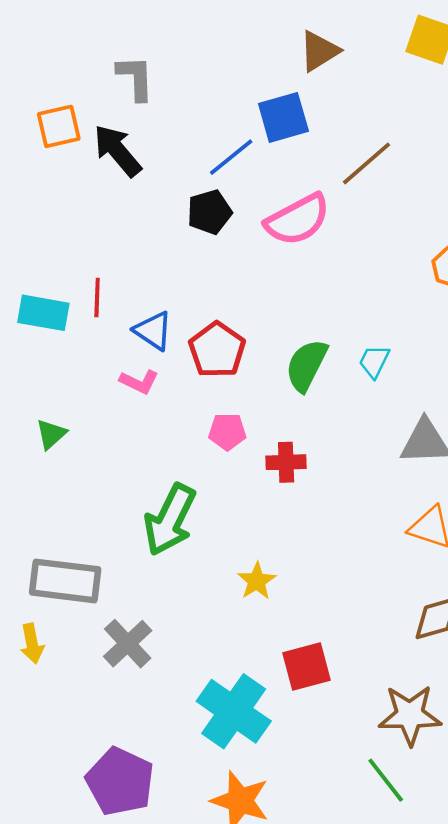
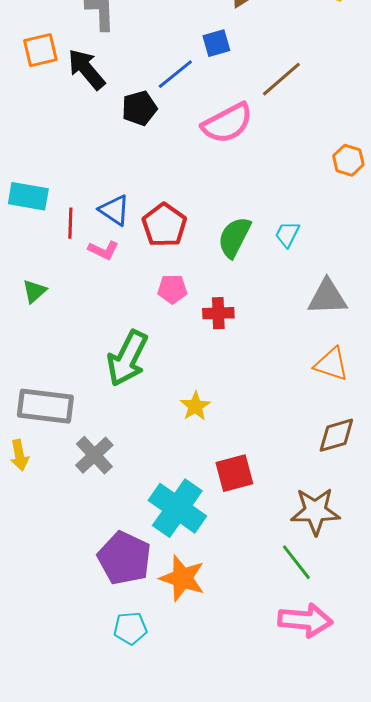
blue square: (283, 117) -> (216, 43), size x0.7
black pentagon: (209, 212) -> (139, 108), moved
red line: (97, 298) -> (70, 223), moved
purple pentagon: (120, 781) -> (124, 558), moved

